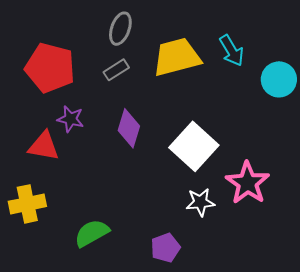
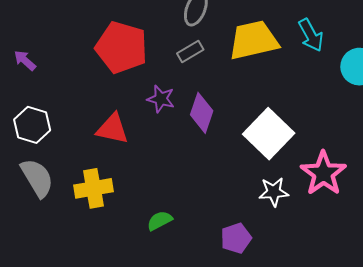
purple star: (70, 119) -> (161, 99), moved
green semicircle: (92, 233) -> (160, 221), size x0.7

